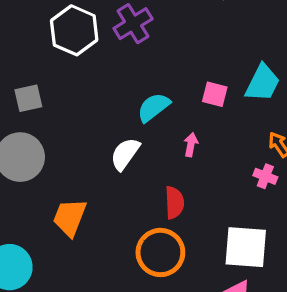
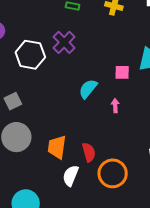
white semicircle: (125, 154) -> (71, 176), moved
red semicircle: (174, 203) -> (89, 152), moved
orange trapezoid: (70, 217) -> (57, 147), moved

